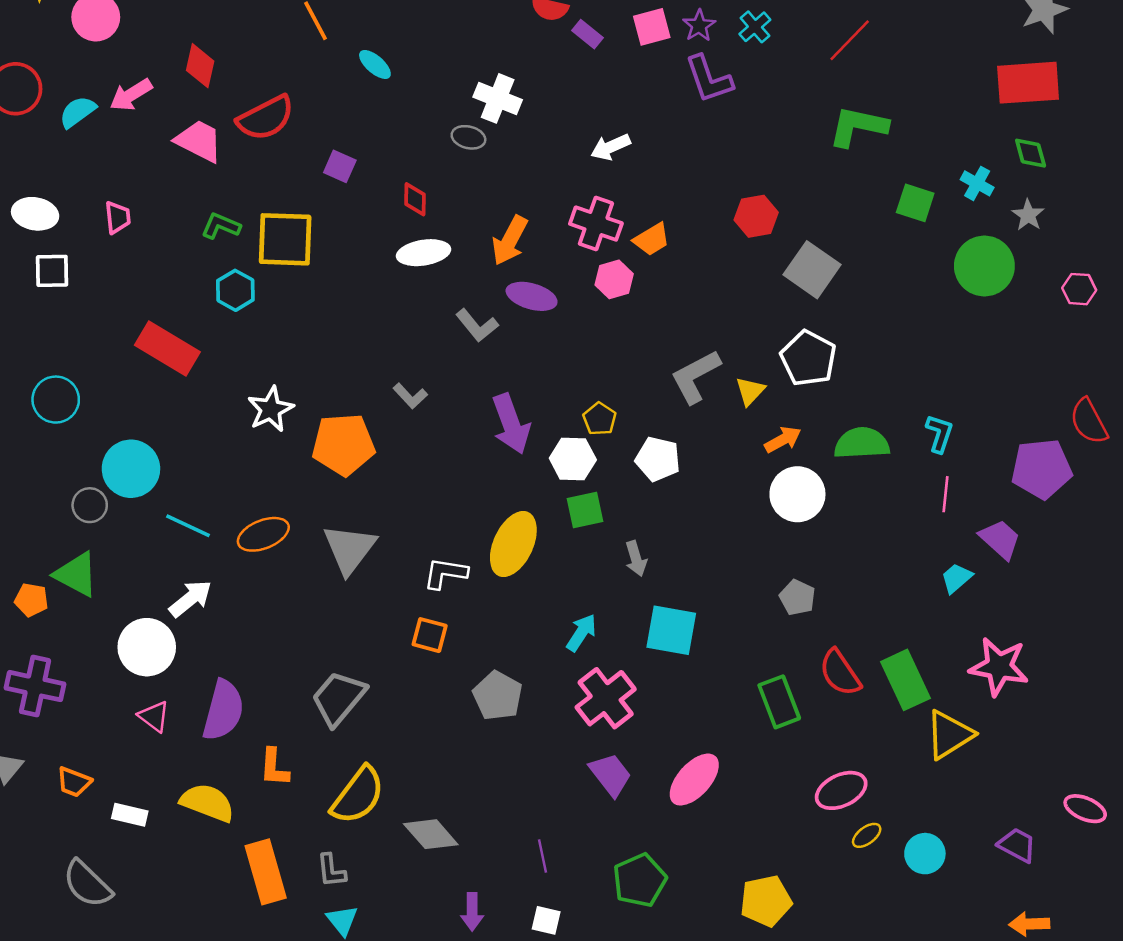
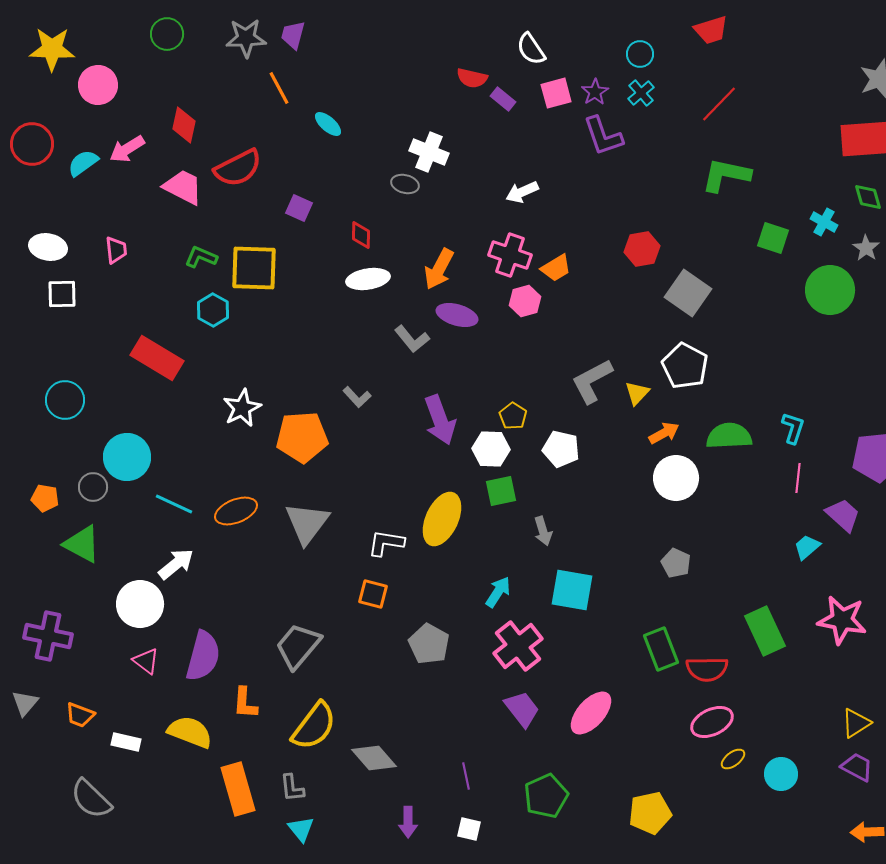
orange pentagon: (31, 600) -> (45, 498), moved
red semicircle: (840, 673) -> (707, 669), moved, turned -57
yellow triangle: (949, 735) -> (856, 723), moved, size x0.7

